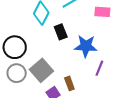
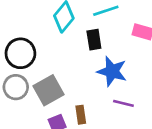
black rectangle: (61, 32) -> (94, 40), moved
purple line: (99, 68) -> (123, 103), turned 70

